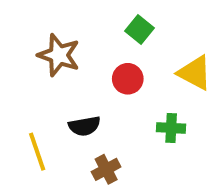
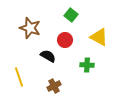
black semicircle: (84, 126) -> (48, 56), moved, turned -140

